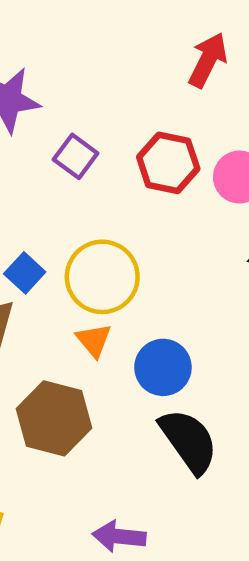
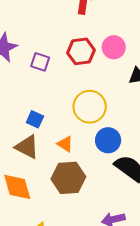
yellow circle: (102, 277) -> (90, 107), moved
orange triangle: (94, 340) -> (65, 144), moved

